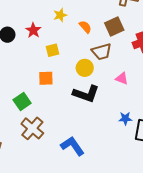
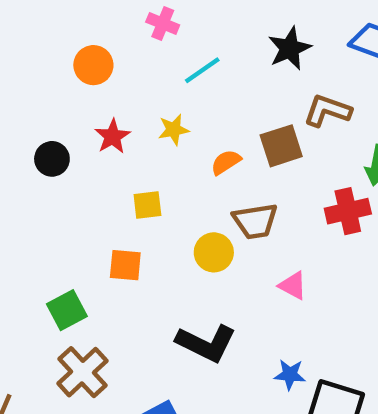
orange semicircle: (85, 27) -> (226, 162), turned -88
brown square: (114, 27) -> (281, 146), moved
red star: (33, 30) -> (112, 136), moved
black L-shape: (86, 94) -> (206, 343), moved

